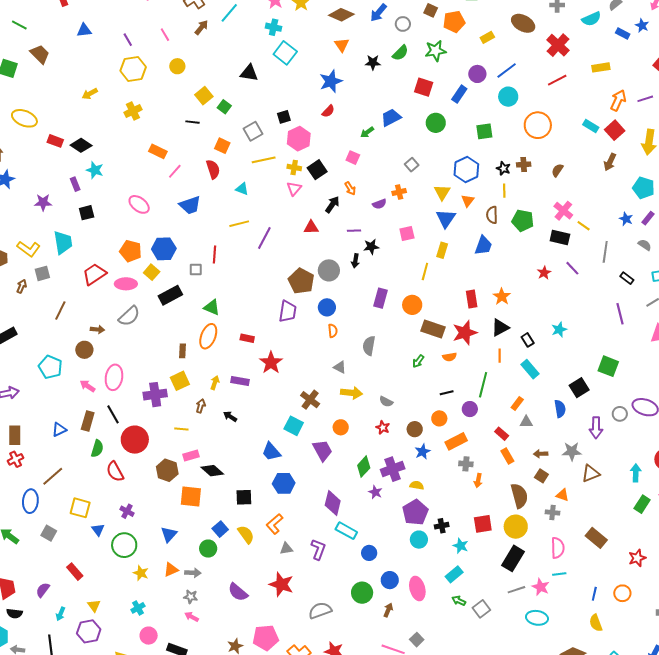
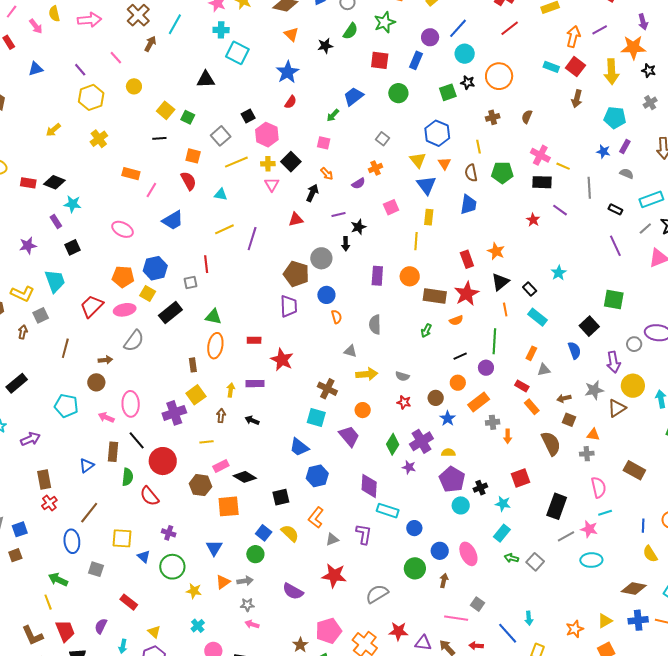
black star: (503, 168) -> (468, 83), moved
yellow circle: (516, 527) -> (633, 386), moved

